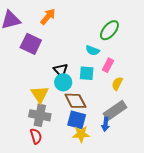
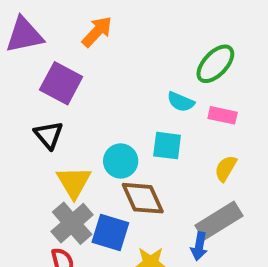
pink rectangle: (108, 65) -> (223, 115), moved, turned 72
black triangle: (61, 70) -> (49, 135), moved
gray cross: (40, 115) -> (72, 223), turned 35
blue square: (77, 120) -> (110, 232), moved

